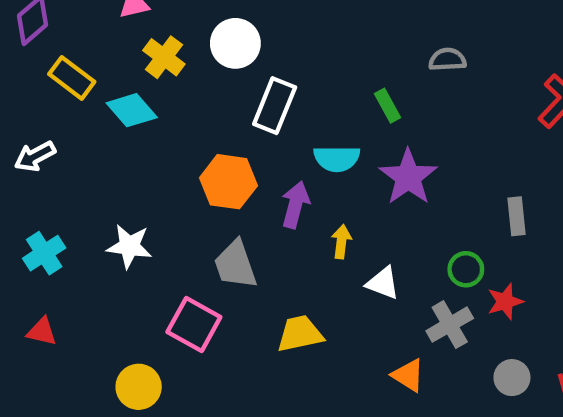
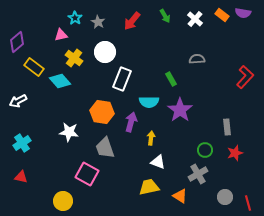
white star: (129, 246) -> (69, 132), moved
white triangle: (383, 283) -> (158, 162), moved
red star: (505, 302) -> (235, 153), moved
yellow trapezoid: (300, 334) -> (149, 187), moved

